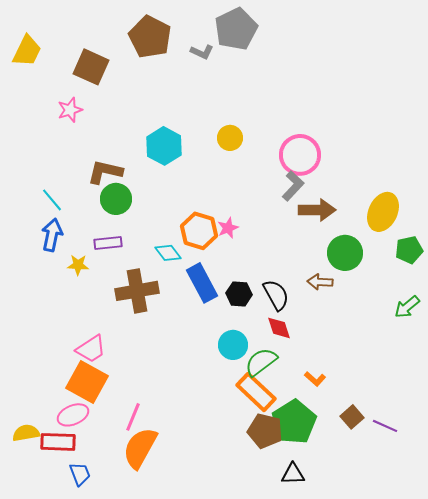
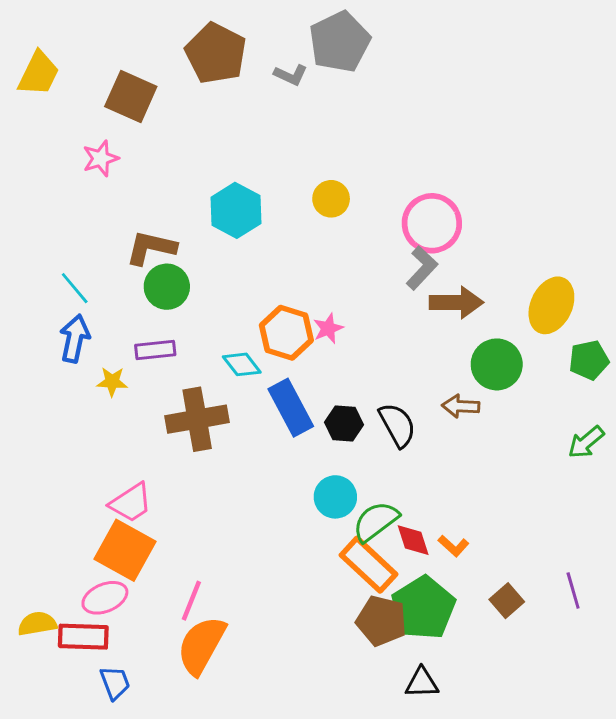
red diamond: (279, 328) -> (413, 540), moved
purple line: (385, 426) -> (573, 591), moved, turned 50

